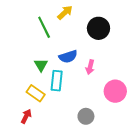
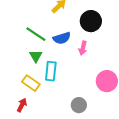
green line: (44, 27) -> (36, 34), moved, turned -30
blue semicircle: (68, 57) -> (62, 38), moved
pink arrow: (90, 67) -> (83, 48), moved

